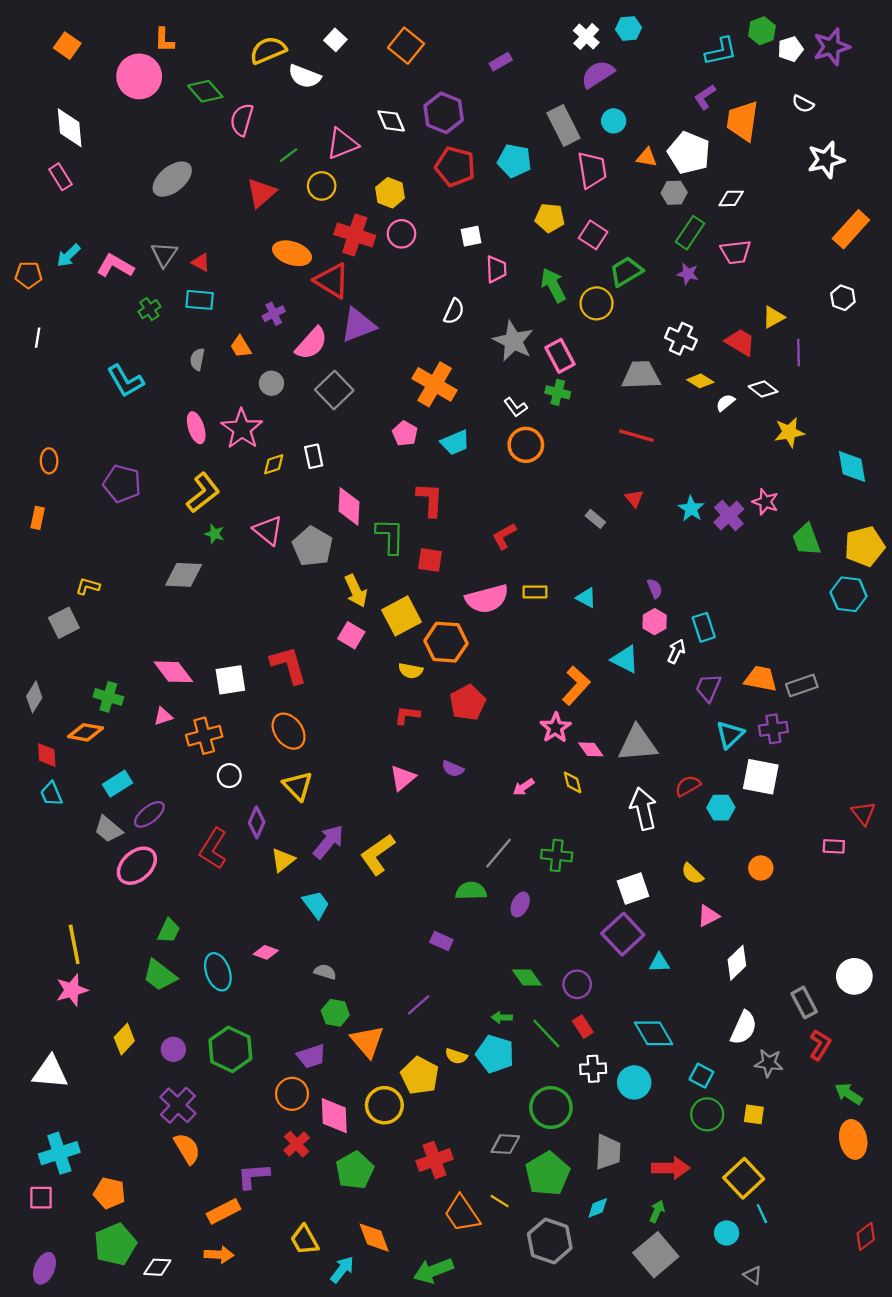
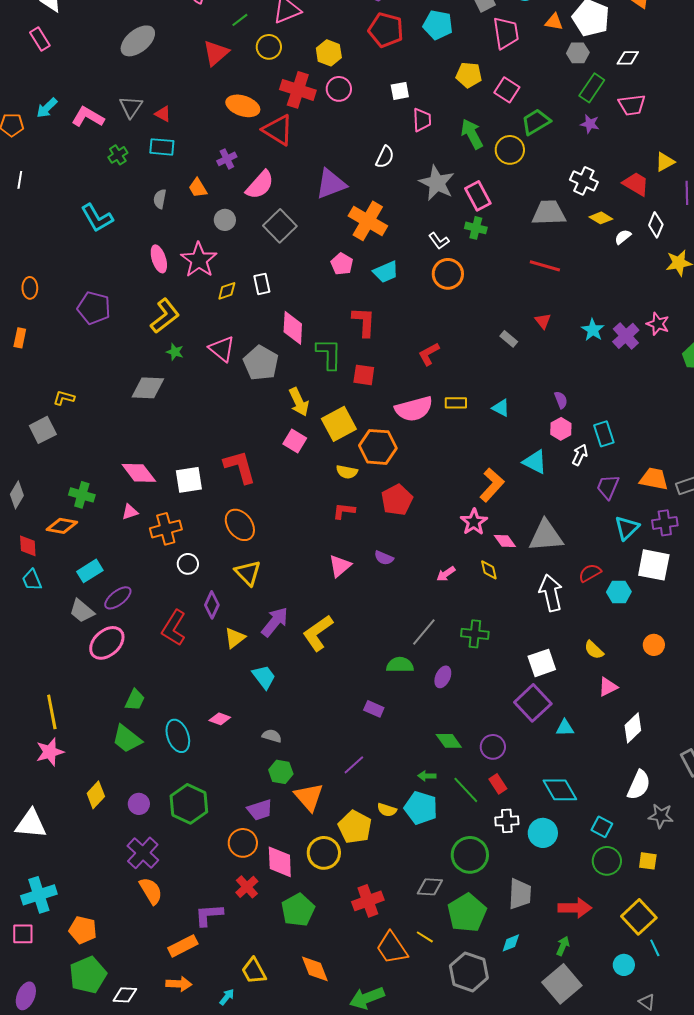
purple triangle: (358, 325) -> (331, 184), moved
white diamond: (763, 389) -> (656, 225), turned 75
cyan arrow: (342, 1269) -> (227, 997), moved, size x0.7

